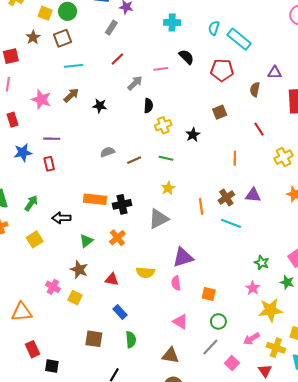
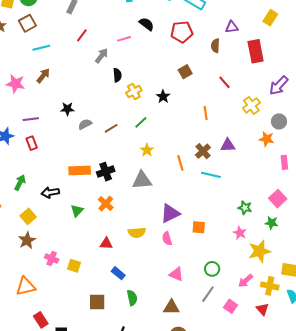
black star: (100, 106) -> (67, 109), moved
green line: (166, 158) -> (141, 122), turned -48
gray triangle: (159, 219) -> (142, 180), turned 30
brown star: (79, 270) -> (27, 240), moved, turned 30
orange square: (209, 294) -> (199, 227), moved

